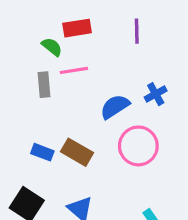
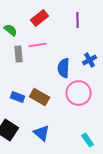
red rectangle: (77, 28) -> (40, 18), turned -30
green semicircle: (52, 47) -> (11, 30), moved
blue semicircle: (115, 107) -> (64, 68), turned -54

